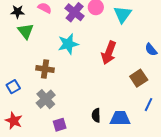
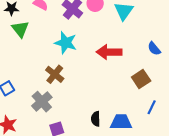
cyan star: (68, 44) -> (66, 43), turned 30
red arrow: (109, 53) -> (109, 52), turned 70
brown cross: (45, 69) -> (55, 74), moved, turned 30

